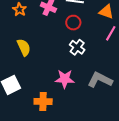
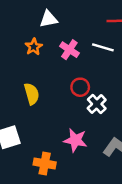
red circle: (73, 23) -> (80, 87), moved

